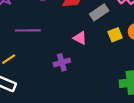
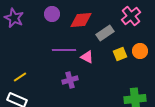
purple line: (28, 30) -> (64, 50), moved

